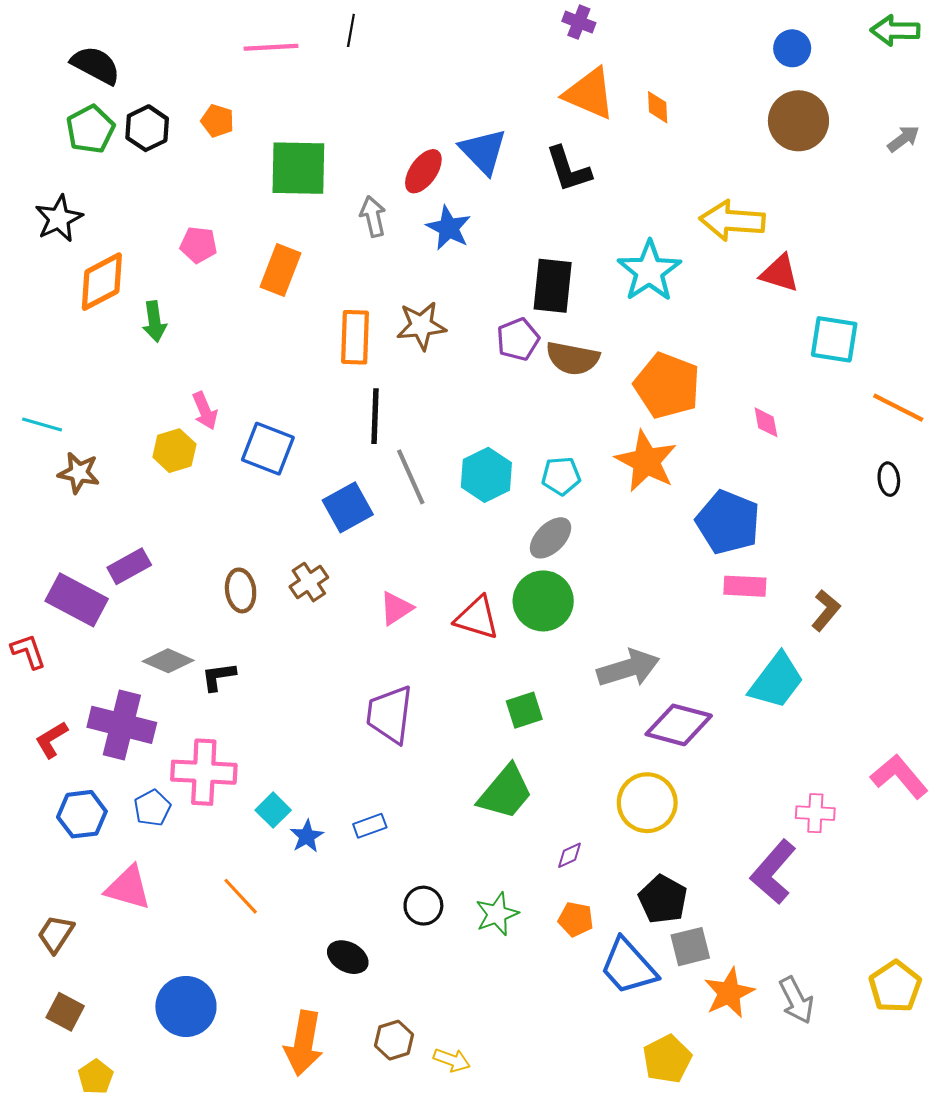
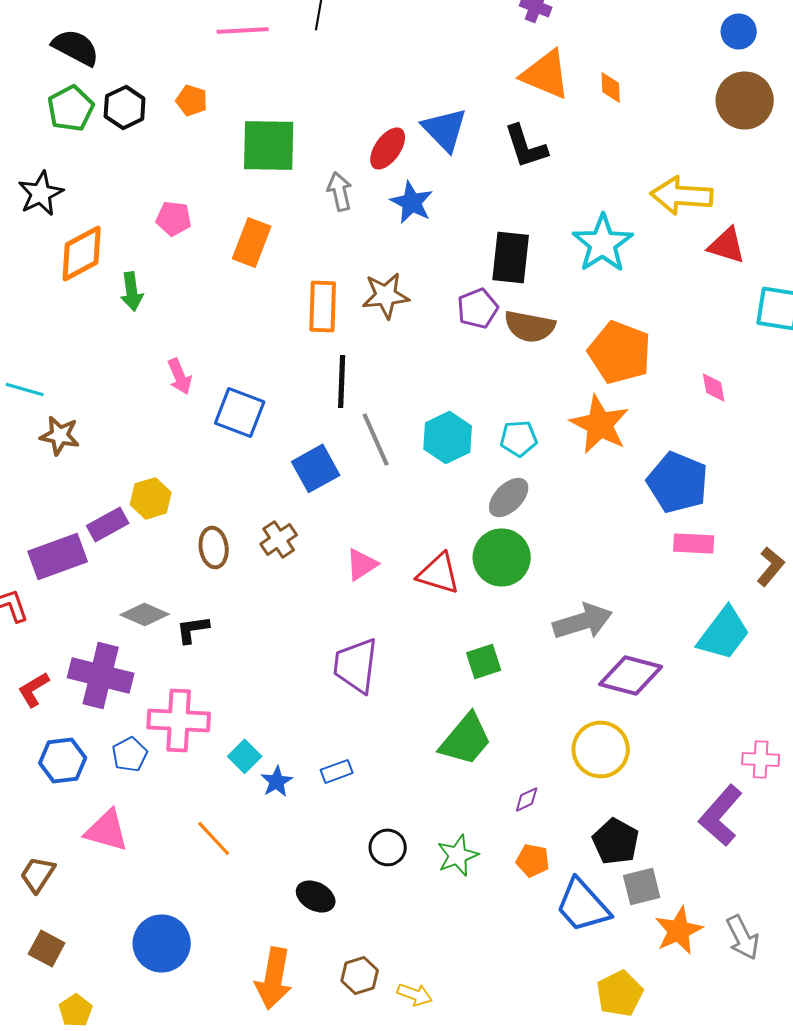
yellow hexagon: (174, 451) -> (151, 498), moved
purple rectangle: (77, 600) -> (58, 556), turned -48

